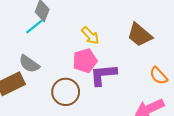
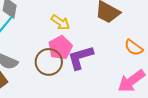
brown circle: (66, 92) -> (49, 62), moved

